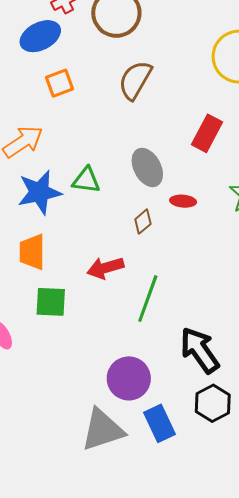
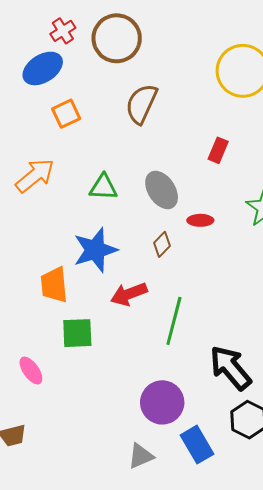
red rectangle: (207, 133) -> (218, 150), size x0.7
green triangle: (86, 180) -> (103, 187), moved
blue star: (39, 192) -> (95, 250), moved
gray triangle: (103, 430) -> (141, 456), size x0.6

